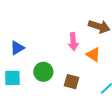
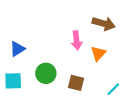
orange triangle: (93, 55) -> (98, 53), turned 42

